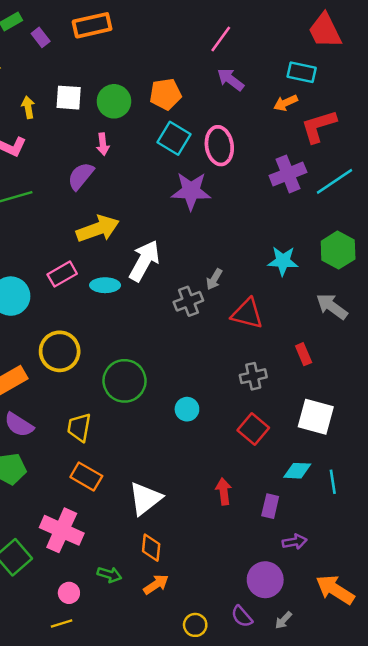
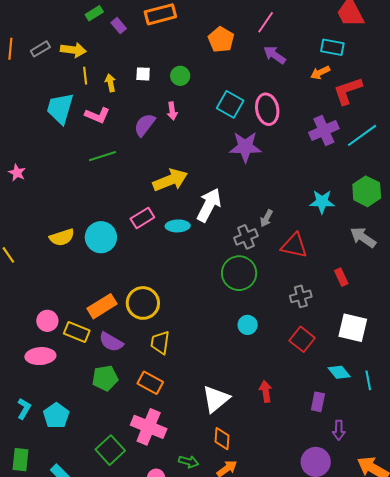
orange pentagon: (165, 94) -> (221, 40), moved, turned -30
white square: (69, 98) -> (143, 74), size x0.7
green circle: (114, 101) -> (180, 76), size x0.7
purple semicircle: (81, 176) -> (145, 125), moved
yellow circle: (60, 351) -> (143, 303), moved
green circle: (125, 381) -> (239, 273), moved
cyan diamond: (297, 471) -> (339, 372), turned 50
orange rectangle: (86, 476) -> (150, 383), moved
red arrow: (224, 491) -> (266, 391), moved
purple arrow: (295, 542) -> (339, 430), turned 102

